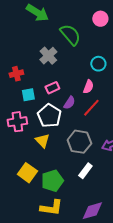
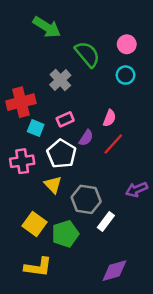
pink circle: (100, 19) -> (127, 44), moved
cyan circle: (98, 64) -> (126, 75), moved
red cross: (16, 74) -> (21, 102), size x1.6
cyan square: (28, 95) -> (36, 128), turned 32
gray hexagon: (79, 142) -> (86, 199), moved
yellow L-shape: (51, 208) -> (38, 267), moved

